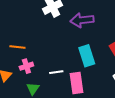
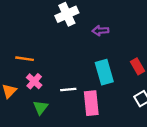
purple arrow: (82, 20) -> (100, 31), size x0.6
pink cross: (26, 66) -> (34, 81), turned -32

